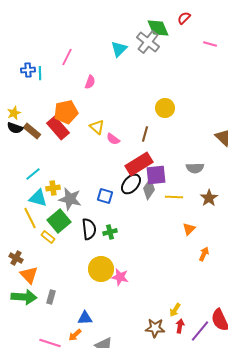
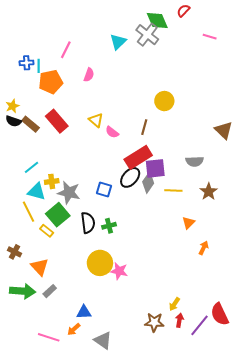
orange pentagon: (66, 112) -> (51, 82), moved
orange triangle: (29, 275) -> (40, 267), moved
gray rectangle: (51, 297) -> (50, 291), turned 32

